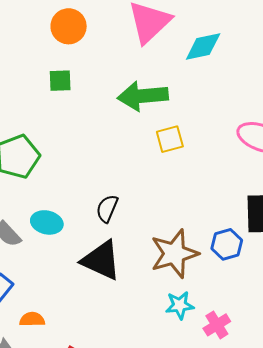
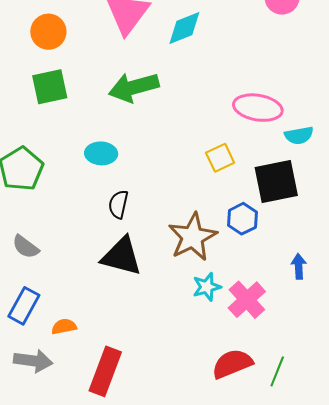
green square: (60, 81) -> (50, 87), size x1.5
yellow square: (170, 139) -> (220, 158), moved
cyan ellipse: (47, 222) -> (101, 153), moved
pink cross: (217, 325) -> (247, 300), size x1.4

